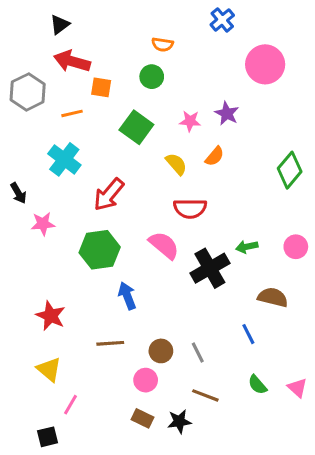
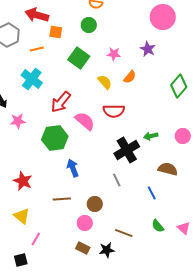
purple star: (227, 113) -> (148, 49), moved
pink semicircle: (164, 245) -> (85, 121), moved
gray line: (198, 352) -> (117, 180), moved

